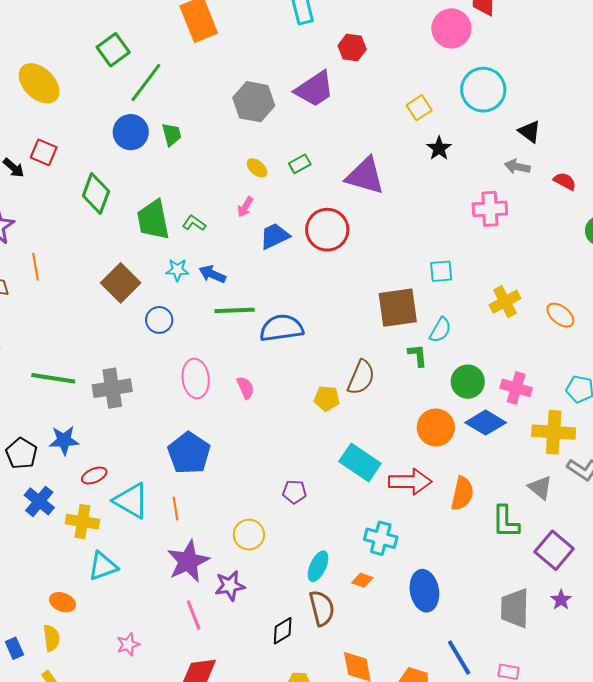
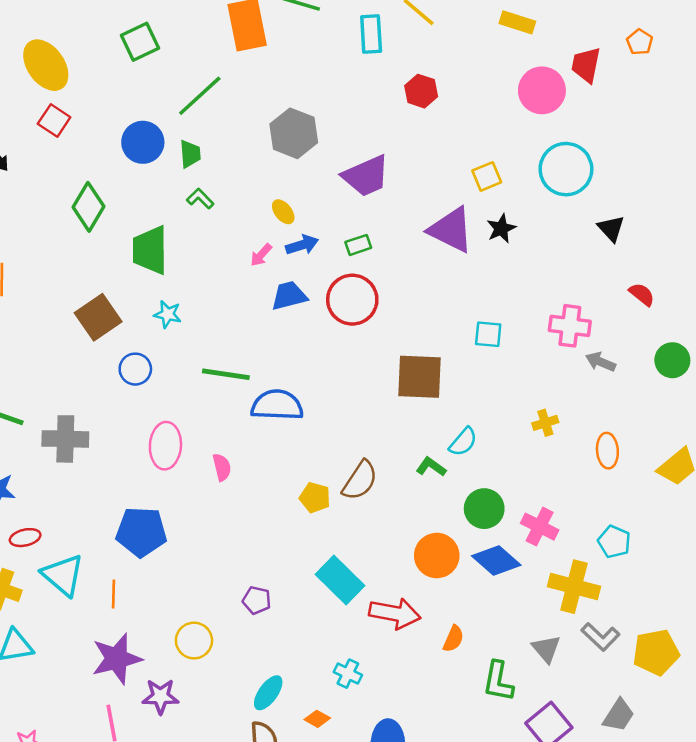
green line: (146, 82) -> (200, 96), moved
purple trapezoid: (315, 89) -> (366, 176), moved
red square: (44, 152) -> (54, 120), moved
green rectangle: (300, 164) -> (358, 245), moved
gray arrow: (517, 167) -> (601, 362), moved
purple triangle: (365, 176) -> (451, 230), moved
pink cross: (490, 209) -> (570, 326), moved
green L-shape: (194, 223) -> (200, 199), moved
cyan square: (441, 271) -> (488, 334), moved
blue arrow: (212, 274) -> (302, 245), moved, turned 128
yellow cross: (505, 302) -> (545, 423), size x0.7
brown square: (398, 308) -> (419, 377), moved
orange ellipse: (560, 315) -> (607, 451), turned 36
green L-shape: (418, 355) -> (431, 467), turned -60
blue pentagon: (189, 453) -> (141, 532), turned 30
orange semicircle: (462, 493) -> (453, 639), size x0.7
cyan cross: (381, 538) -> (348, 674), size x0.7

